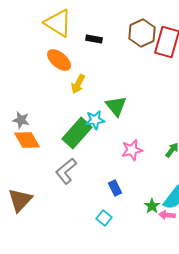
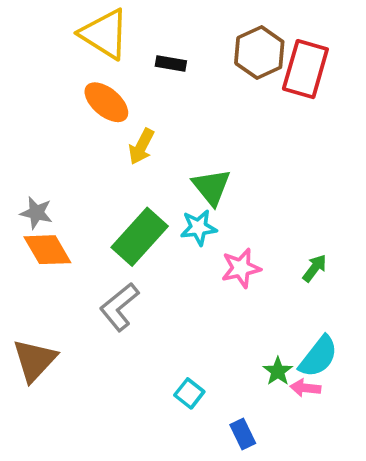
cyan star: (95, 120) -> (199, 228), moved
blue rectangle: (115, 188) -> (243, 434), moved

